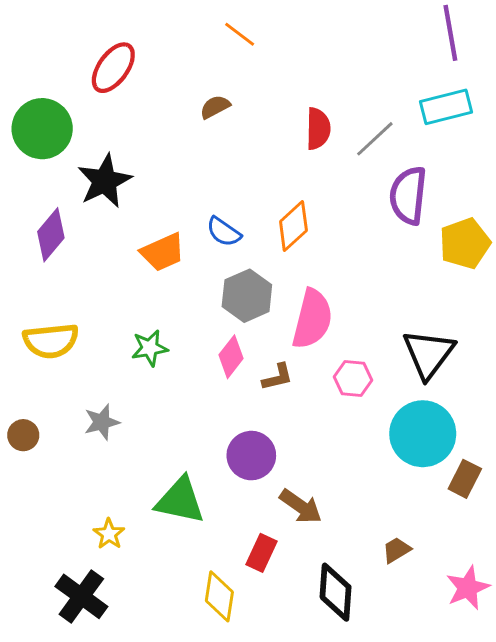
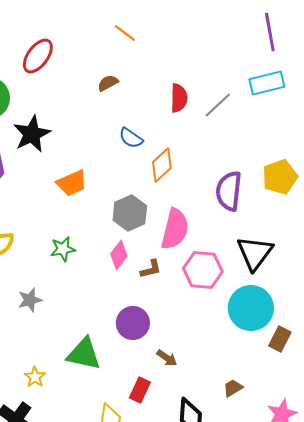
purple semicircle: (408, 195) -> (229, 191), moved
blue semicircle: (224, 232) -> (131, 138), moved
pink hexagon: (353, 379) -> (203, 270), size x1.5
brown arrow: (301, 506) -> (167, 358), size x0.7

